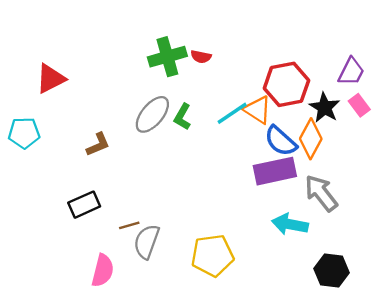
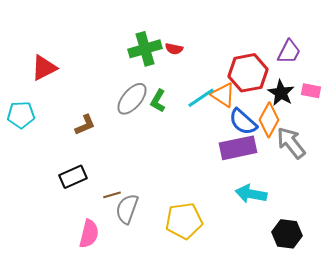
purple trapezoid: (351, 72) -> (289, 52), moved
pink rectangle: (359, 105) -> (311, 91), turned -42
gray arrow: (321, 193) -> (291, 143), moved

